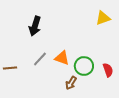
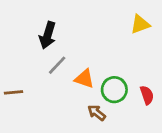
gray line: (40, 59) -> (57, 65), moved
brown arrow: (71, 83) -> (97, 113), turned 96

